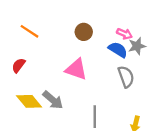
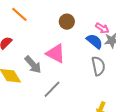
gray arrow: (53, 100) -> (33, 65), moved
gray line: (95, 117) -> (52, 89), moved, turned 36

